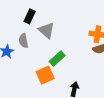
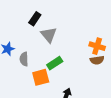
gray semicircle: (23, 41) -> (24, 59), moved

